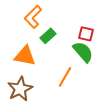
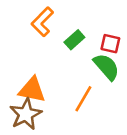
green rectangle: (48, 36) -> (74, 40), moved
orange triangle: (25, 56) -> (32, 90), moved

